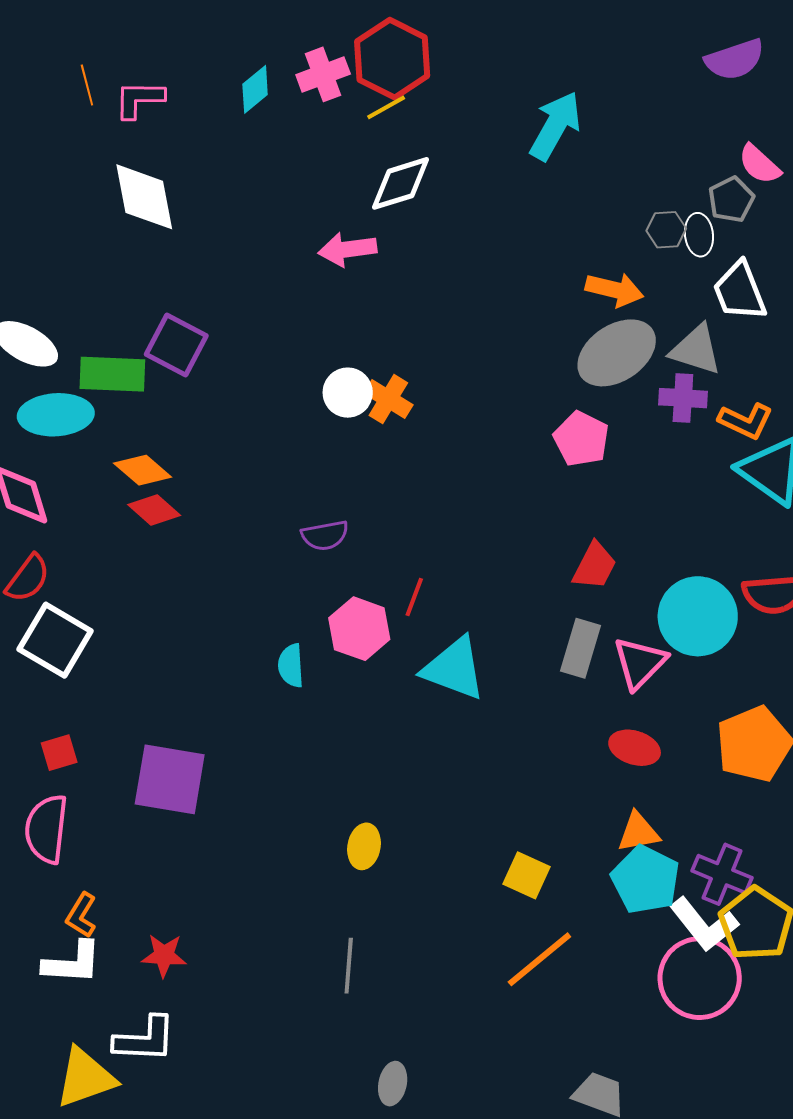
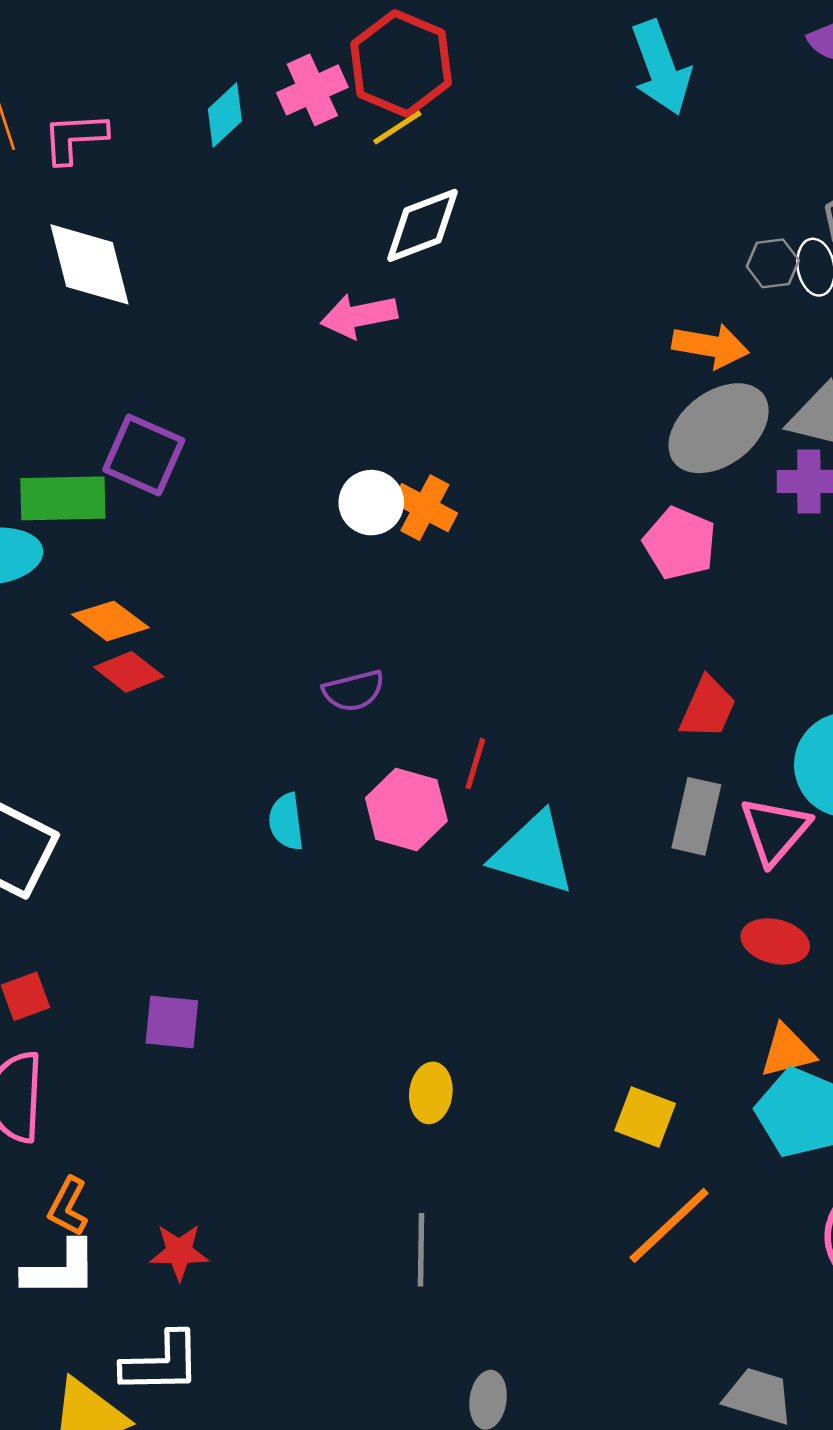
cyan arrow: (555, 126) -> (661, 68), moved, turned 134
cyan semicircle: (291, 666) -> (286, 822), moved
purple square: (170, 779) -> (172, 1022), size x0.6

